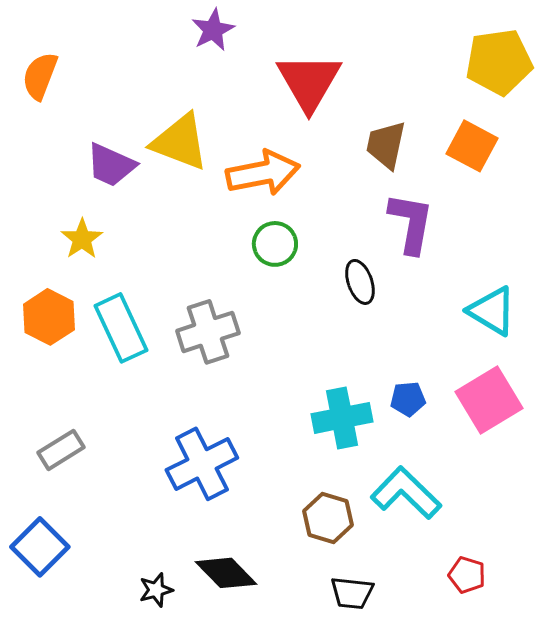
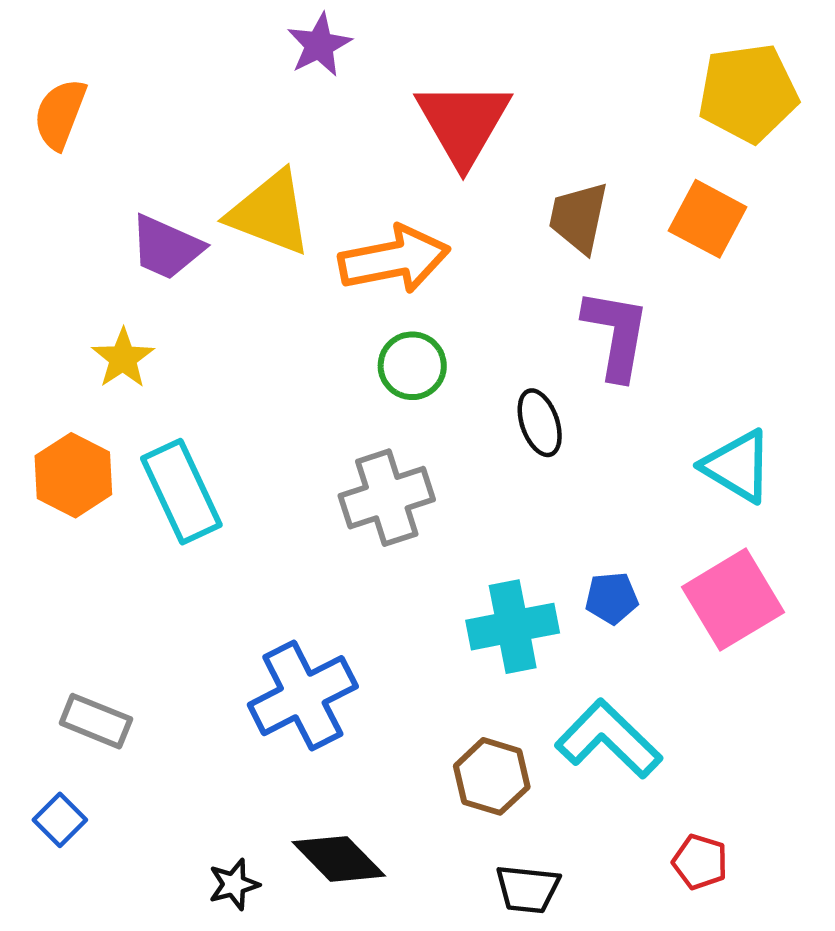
gray cross: (208, 332) -> (387, 498), moved
gray rectangle: (61, 450) -> (96, 721), moved, turned 54
blue square: (40, 547) -> (60, 820), size x0.6

